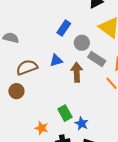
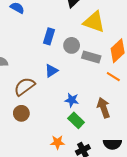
brown arrow: (77, 72) -> (103, 108), moved
blue star: (82, 124) -> (72, 100), moved

